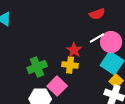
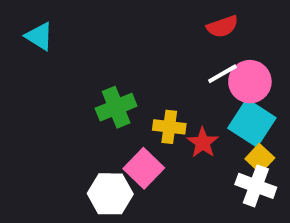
red star: (74, 50) -> (203, 143), moved
green cross: (37, 67) -> (116, 107), moved

